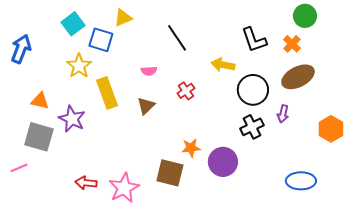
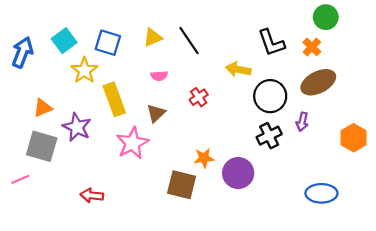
yellow triangle: (123, 18) -> (153, 37), moved
cyan square: (73, 24) -> (64, 41), moved
orange triangle: (40, 101) -> (43, 108), turned -36
pink star: (124, 188) -> (132, 143), moved

